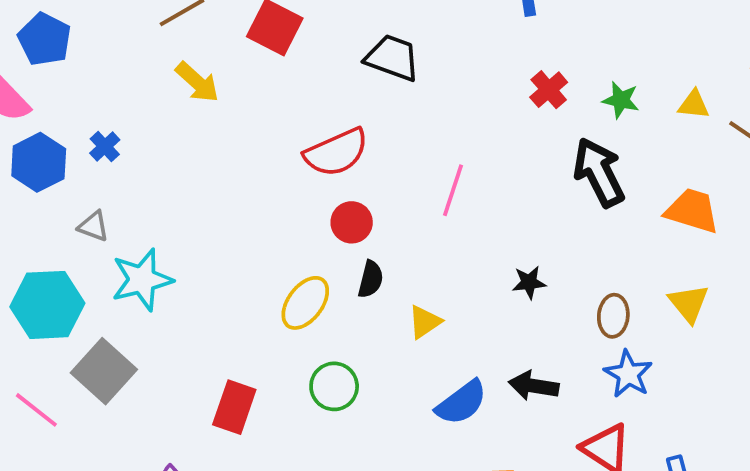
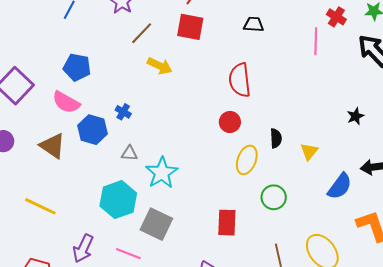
black trapezoid: (392, 58) -> (254, 24), size x0.7
red semicircle: (336, 152) -> (240, 80), turned 124
pink line: (453, 190) -> (316, 41), moved
red circle: (352, 222) -> (230, 122), moved

